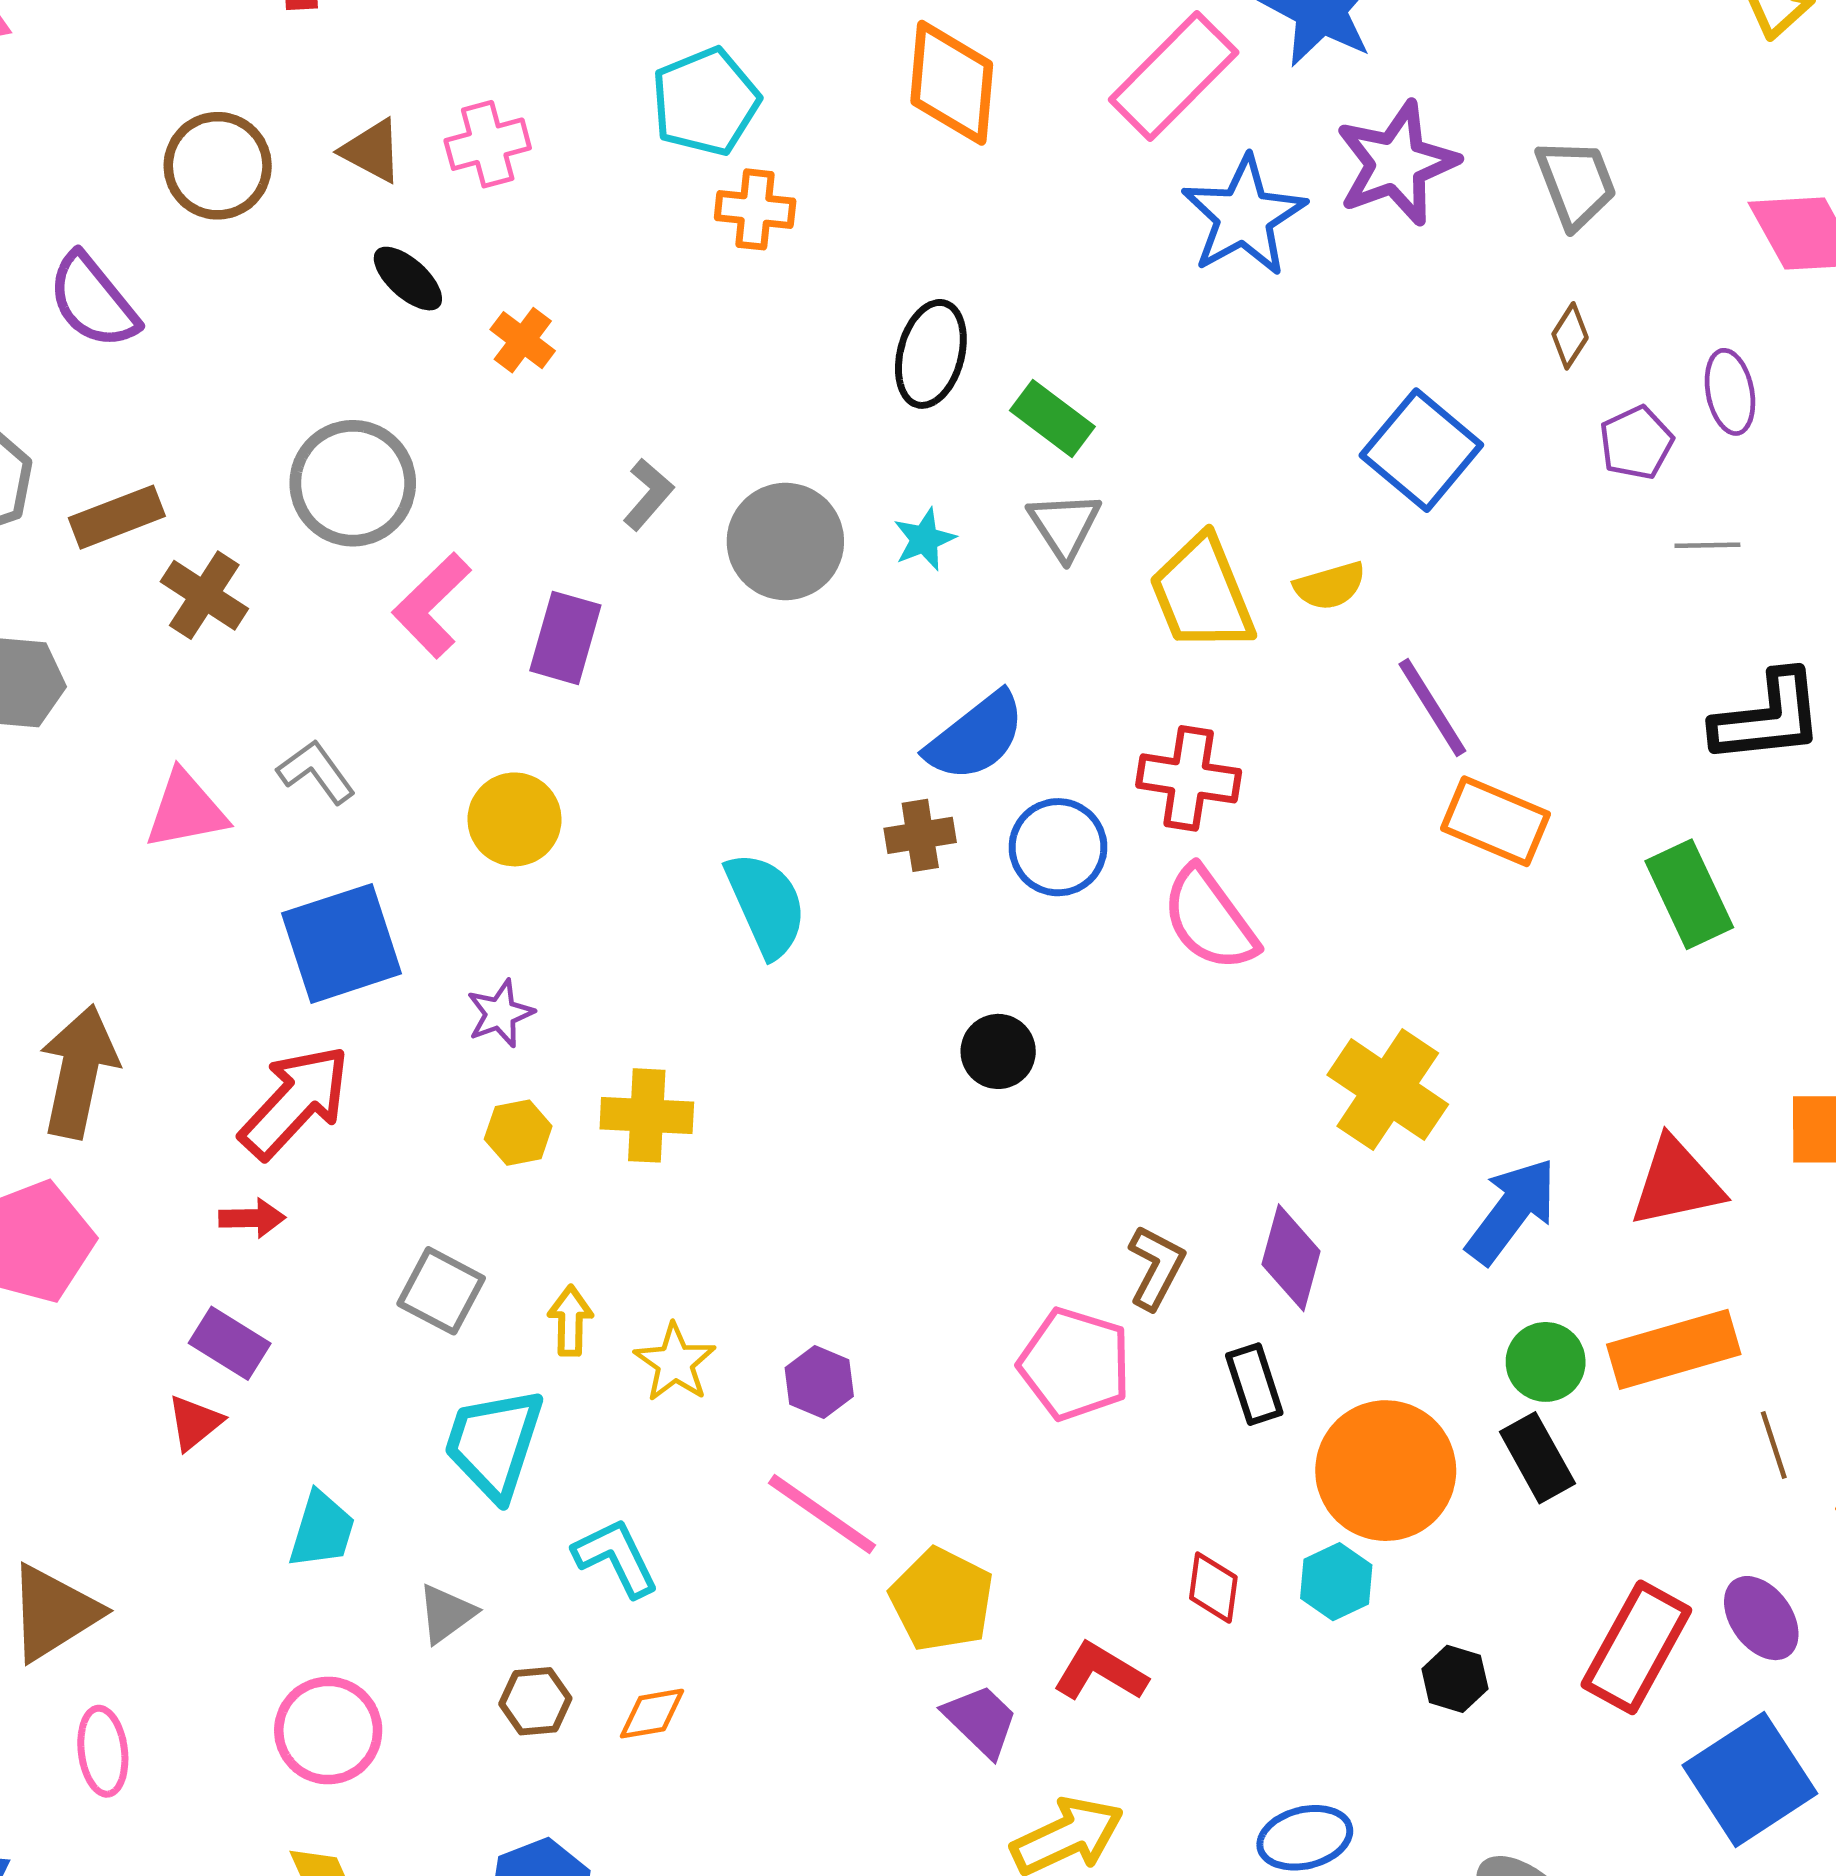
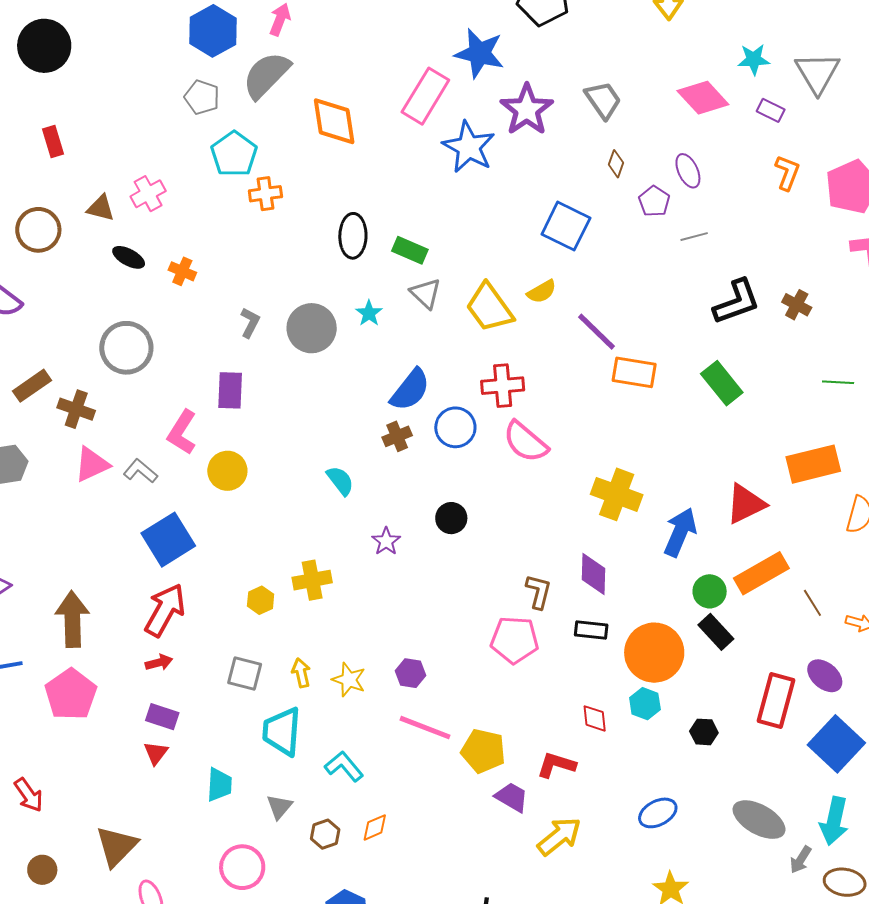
pink L-shape: (432, 605) -> (182, 432), moved
pink triangle: (186, 810) -> (92, 464), moved
cyan semicircle: (766, 905) -> (340, 481), size x0.7
purple star: (500, 1013) -> (386, 541), moved
black rectangle: (1254, 1384) -> (591, 630), turned -52

